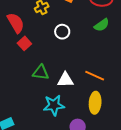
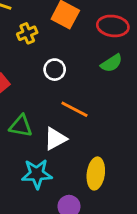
orange line: (95, 76) -> (74, 109), moved
white triangle: (65, 80) -> (55, 139), turned -30

